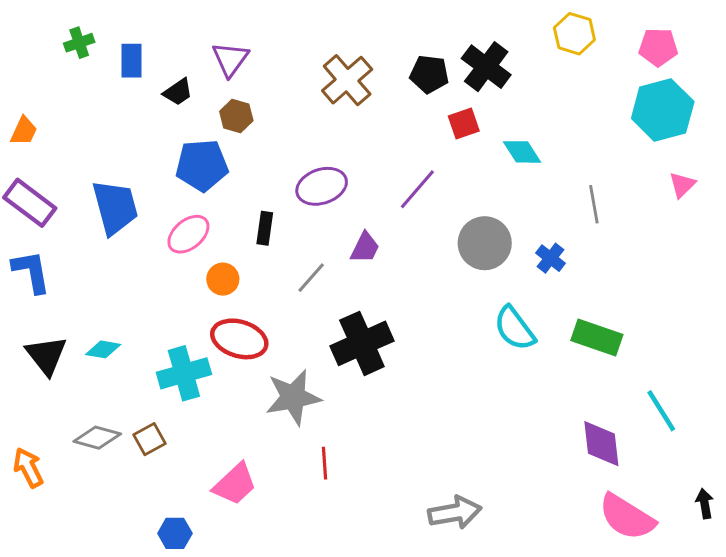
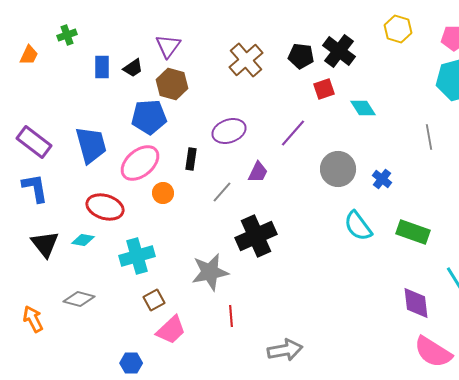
blue rectangle: (132, 61) -> (102, 67), moved
brown hexagon: (236, 116) -> (172, 84), size x1.4
orange trapezoid: (24, 131) -> (29, 55), moved
gray line: (594, 204) -> (429, 137), moved
pink ellipse: (188, 234) -> (140, 163), size x1.4
red ellipse: (239, 339) -> (105, 207), moved
brown square: (150, 439) -> (154, 300), moved
gray arrow: (455, 512) -> (285, 350), moved

